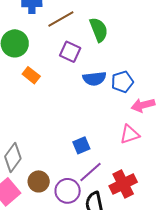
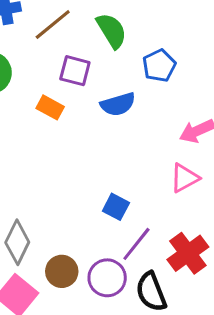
orange rectangle: (31, 75) -> (50, 107), moved
blue pentagon: (122, 82) -> (159, 66), moved
blue square: (81, 145) -> (116, 207), turned -30

